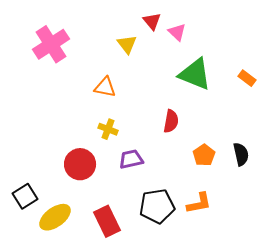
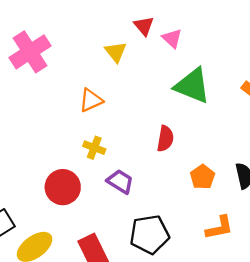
orange triangle: (105, 87) -> (91, 100), turned -35
purple trapezoid: (131, 159) -> (120, 181), turned 45
orange L-shape: (199, 203) -> (219, 228), moved

